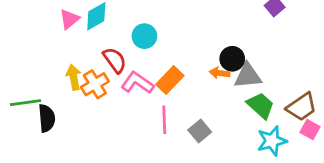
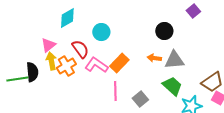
pink triangle: (69, 19) -> (48, 45), moved
black circle: (232, 59) -> (164, 31), moved
green trapezoid: (261, 105) -> (172, 86), moved
black semicircle: (47, 118) -> (32, 72), moved

